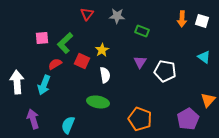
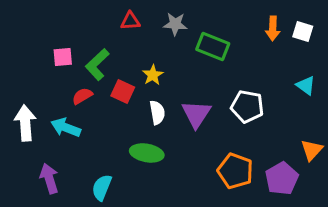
red triangle: (87, 14) -> (130, 21), turned 48
green rectangle: (142, 31) -> (213, 46), size x1.5
purple triangle: (140, 62) -> (196, 114), moved, size x1.5
cyan arrow: (44, 85) -> (66, 127), turned 90
orange pentagon: (140, 119) -> (235, 171), moved

